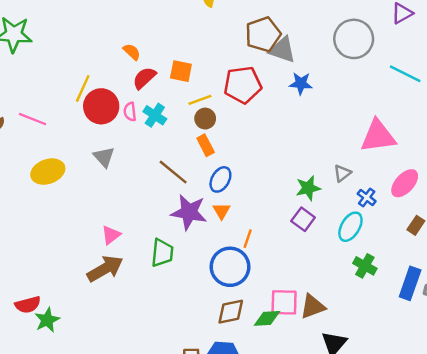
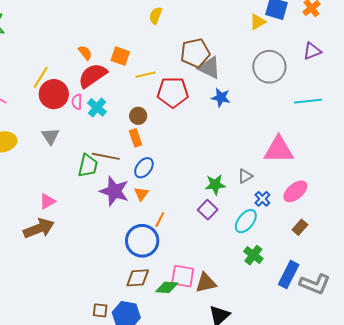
orange square: (181, 71) -> (120, 56), moved
cyan line: (405, 74) -> (308, 101), turned -40
red semicircle: (144, 78) -> (93, 76), size x1.4
yellow line: (200, 100) -> (146, 75), moved
brown line: (173, 172) -> (106, 156), turned -36
green trapezoid: (162, 253) -> (88, 166), moved

